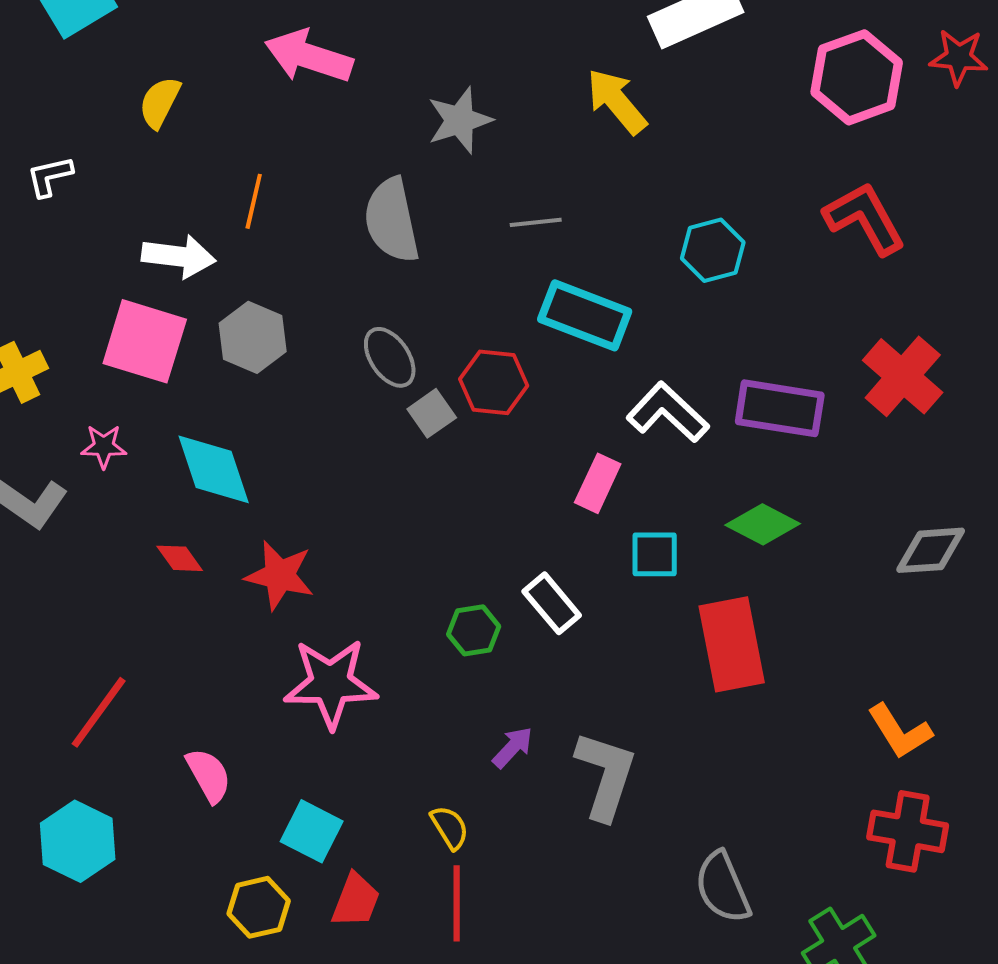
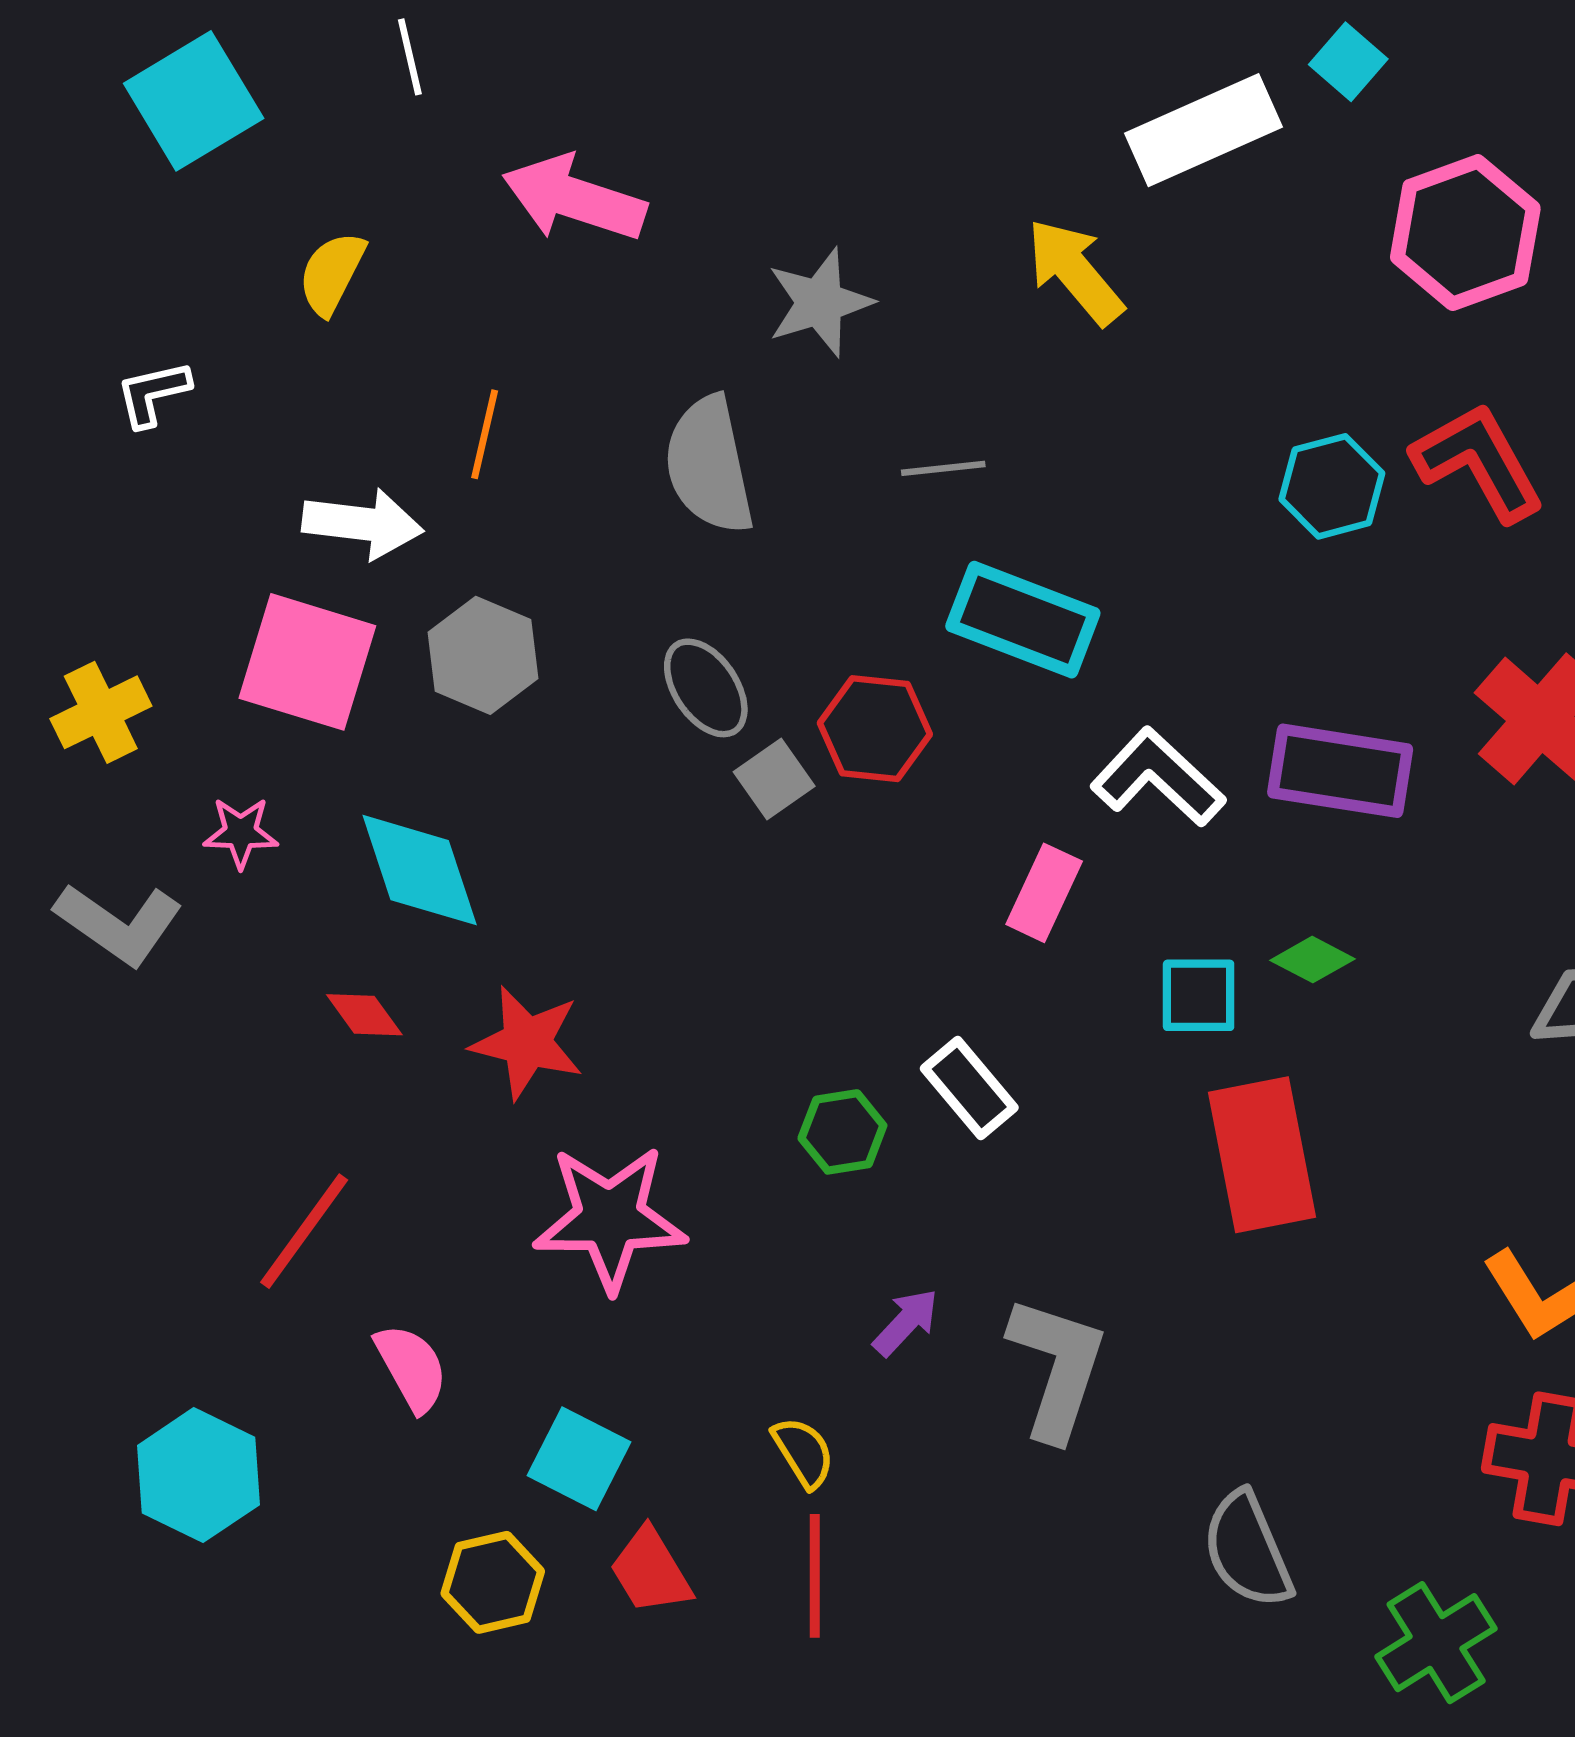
cyan hexagon: (713, 250) -> (1332, 486), moved
green diamond: (763, 524) -> (1312, 960), size x0.7
cyan square: (655, 554) -> (1199, 995), moved
red line: (99, 712) -> (304, 1231), moved
red trapezoid: (356, 900) -> (651, 1571), turned 128

